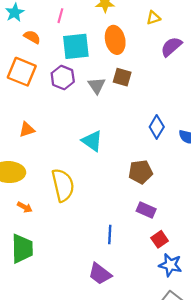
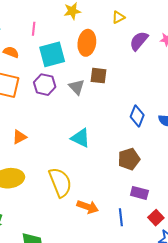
orange ellipse: (115, 40) -> (87, 43), turned 30
orange arrow: (25, 207) -> (88, 207), moved, size x1.5
blue line: (110, 235) -> (121, 217), moved

